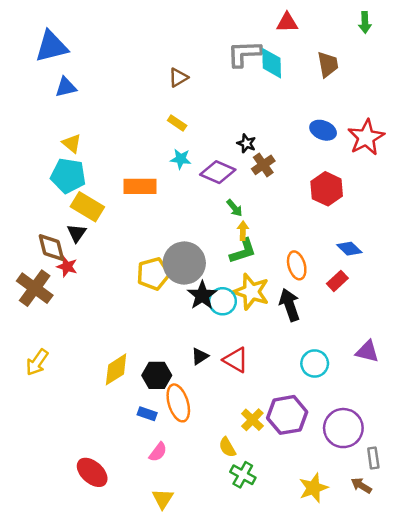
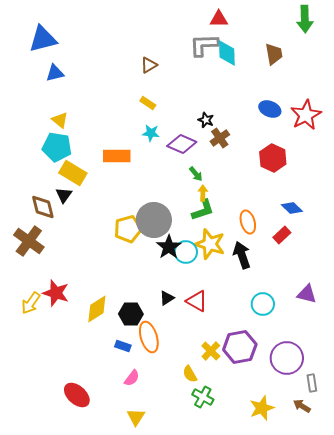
red triangle: (287, 23) -> (219, 19), moved
green arrow: (365, 23) -> (305, 19), size x1.5
red star: (67, 267) -> (56, 293), moved, size x1.5

